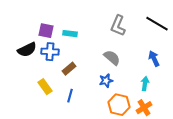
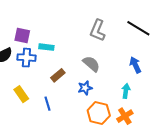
cyan rectangle: (70, 34) -> (46, 47), moved
brown rectangle: (69, 69) -> (58, 75), moved
blue line: (70, 96) -> (47, 104), turned -32

